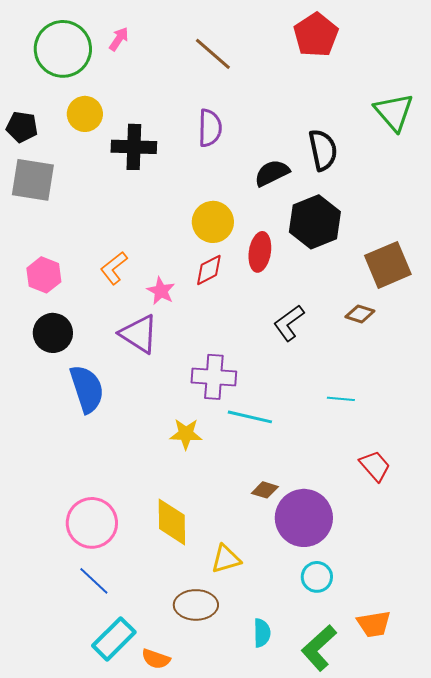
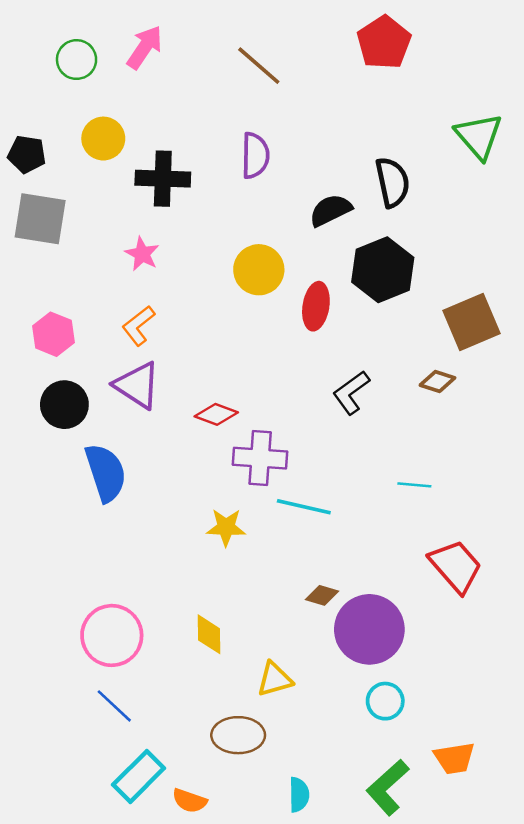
pink arrow: (119, 39) -> (145, 47), size x1.5
green circle: (63, 49) -> (77, 60), size x0.6
red diamond: (209, 270) -> (216, 414), moved, turned 48
pink star: (161, 291) -> (142, 254), moved
purple triangle: (139, 334) -> (137, 385), moved
red trapezoid: (375, 466) -> (456, 566), size x1.4
yellow diamond: (172, 522) -> (209, 634), size x0.7
cyan semicircle: (262, 633) -> (299, 795), moved

